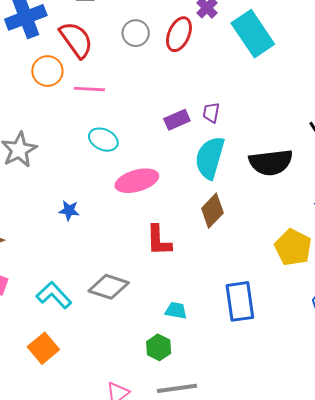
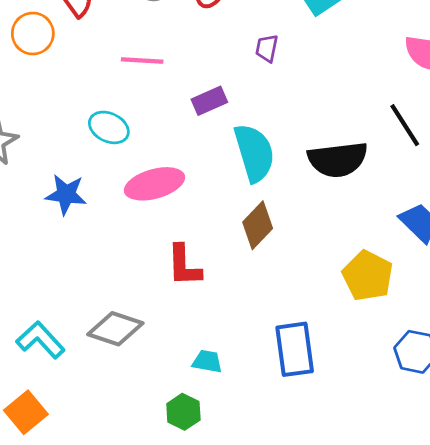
pink line: (89, 89) -> (142, 61), moved
purple trapezoid: (211, 113) -> (267, 48), moved
cyan semicircle: (210, 158) -> (254, 153), turned 147
blue star: (69, 210) -> (66, 194), moved, size x1.4

